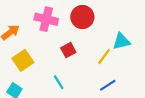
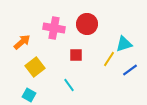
red square: (68, 50) -> (76, 55), turned 32
blue line: (108, 85) -> (130, 70), moved

